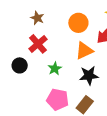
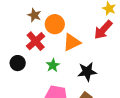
orange circle: (78, 23) -> (55, 24), moved
orange triangle: (84, 51) -> (72, 42), moved

